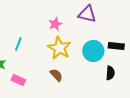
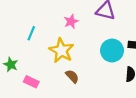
cyan line: (18, 44) -> (31, 33), moved
yellow star: (59, 48) -> (61, 51), moved

